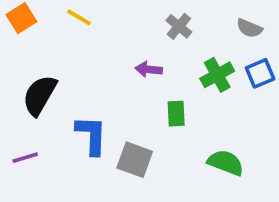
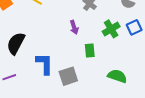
purple arrow: (149, 69) -> (74, 27), turned -112
gray square: (135, 160) -> (68, 76), turned -36

